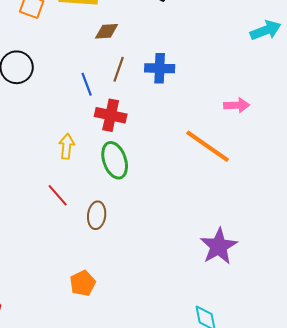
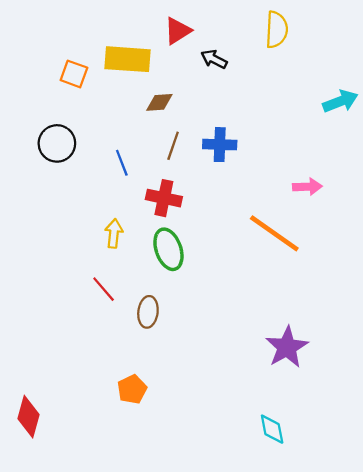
blue line: (87, 84) -> (122, 163), moved

